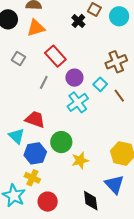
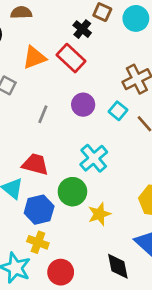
orange triangle: (36, 28) -> (34, 58), moved
red rectangle: (55, 56) -> (71, 58), moved
cyan cross: (78, 102) -> (94, 158), moved

